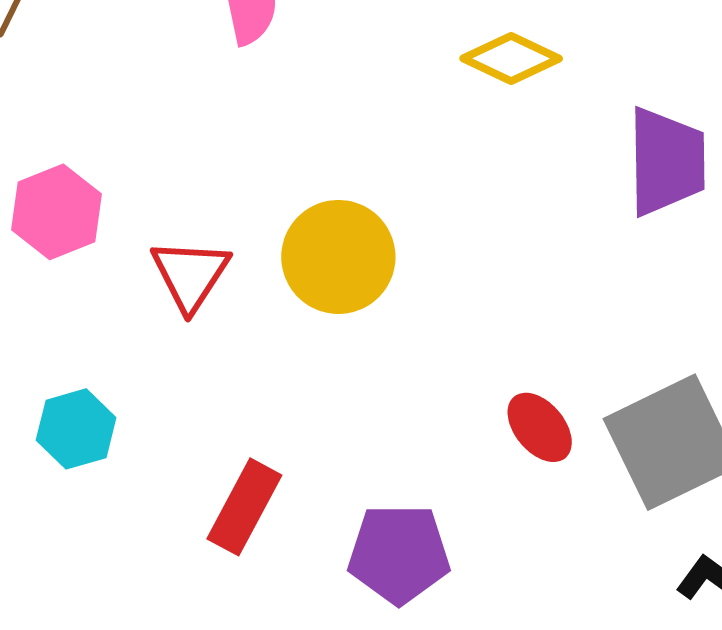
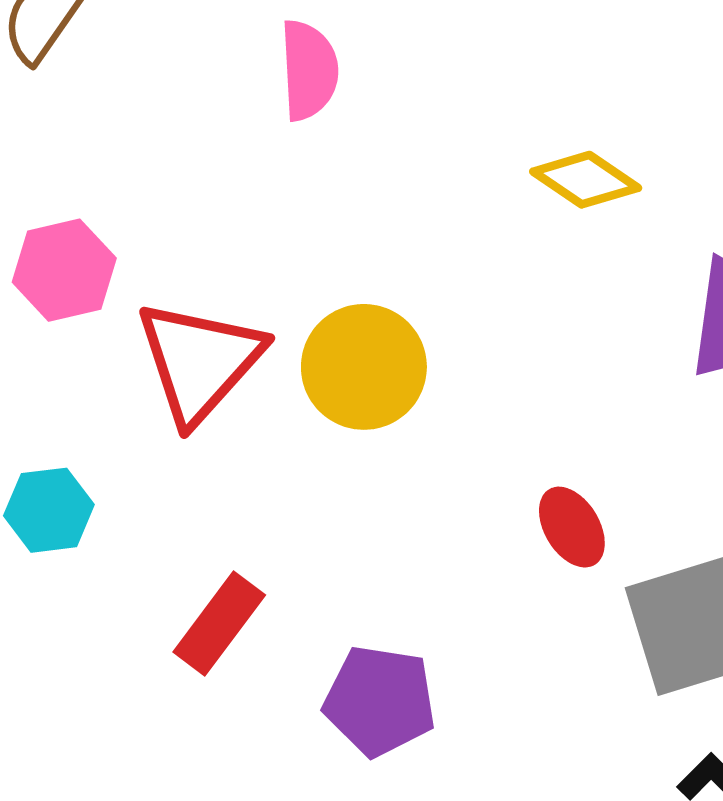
red triangle: (190, 275) -> (200, 361), size x1.5
red ellipse: (540, 427) -> (572, 527), moved

